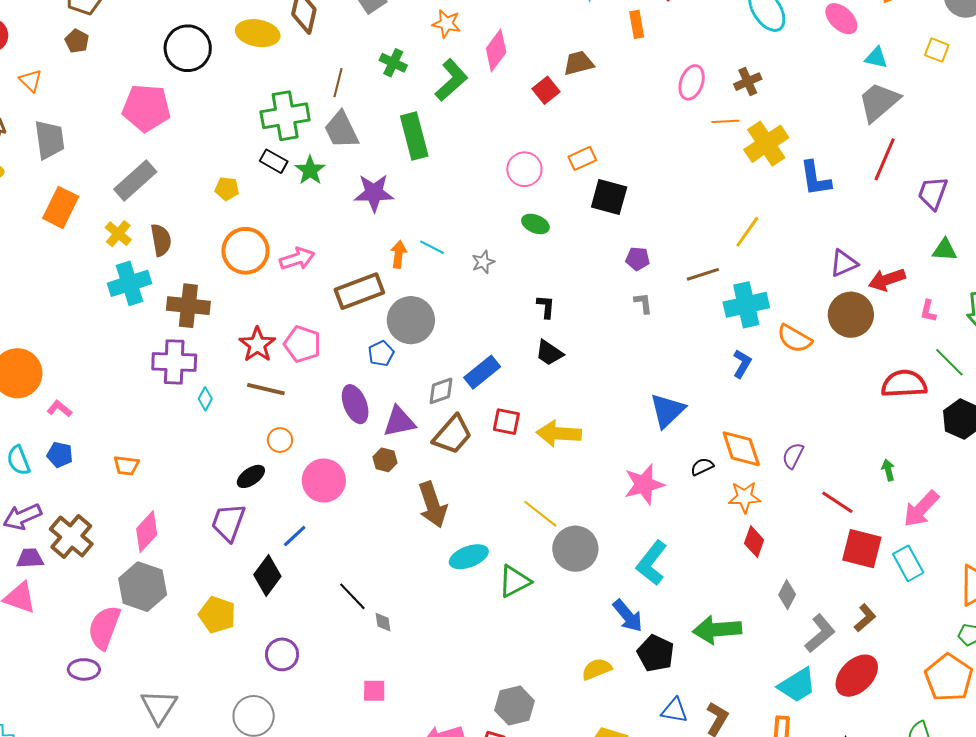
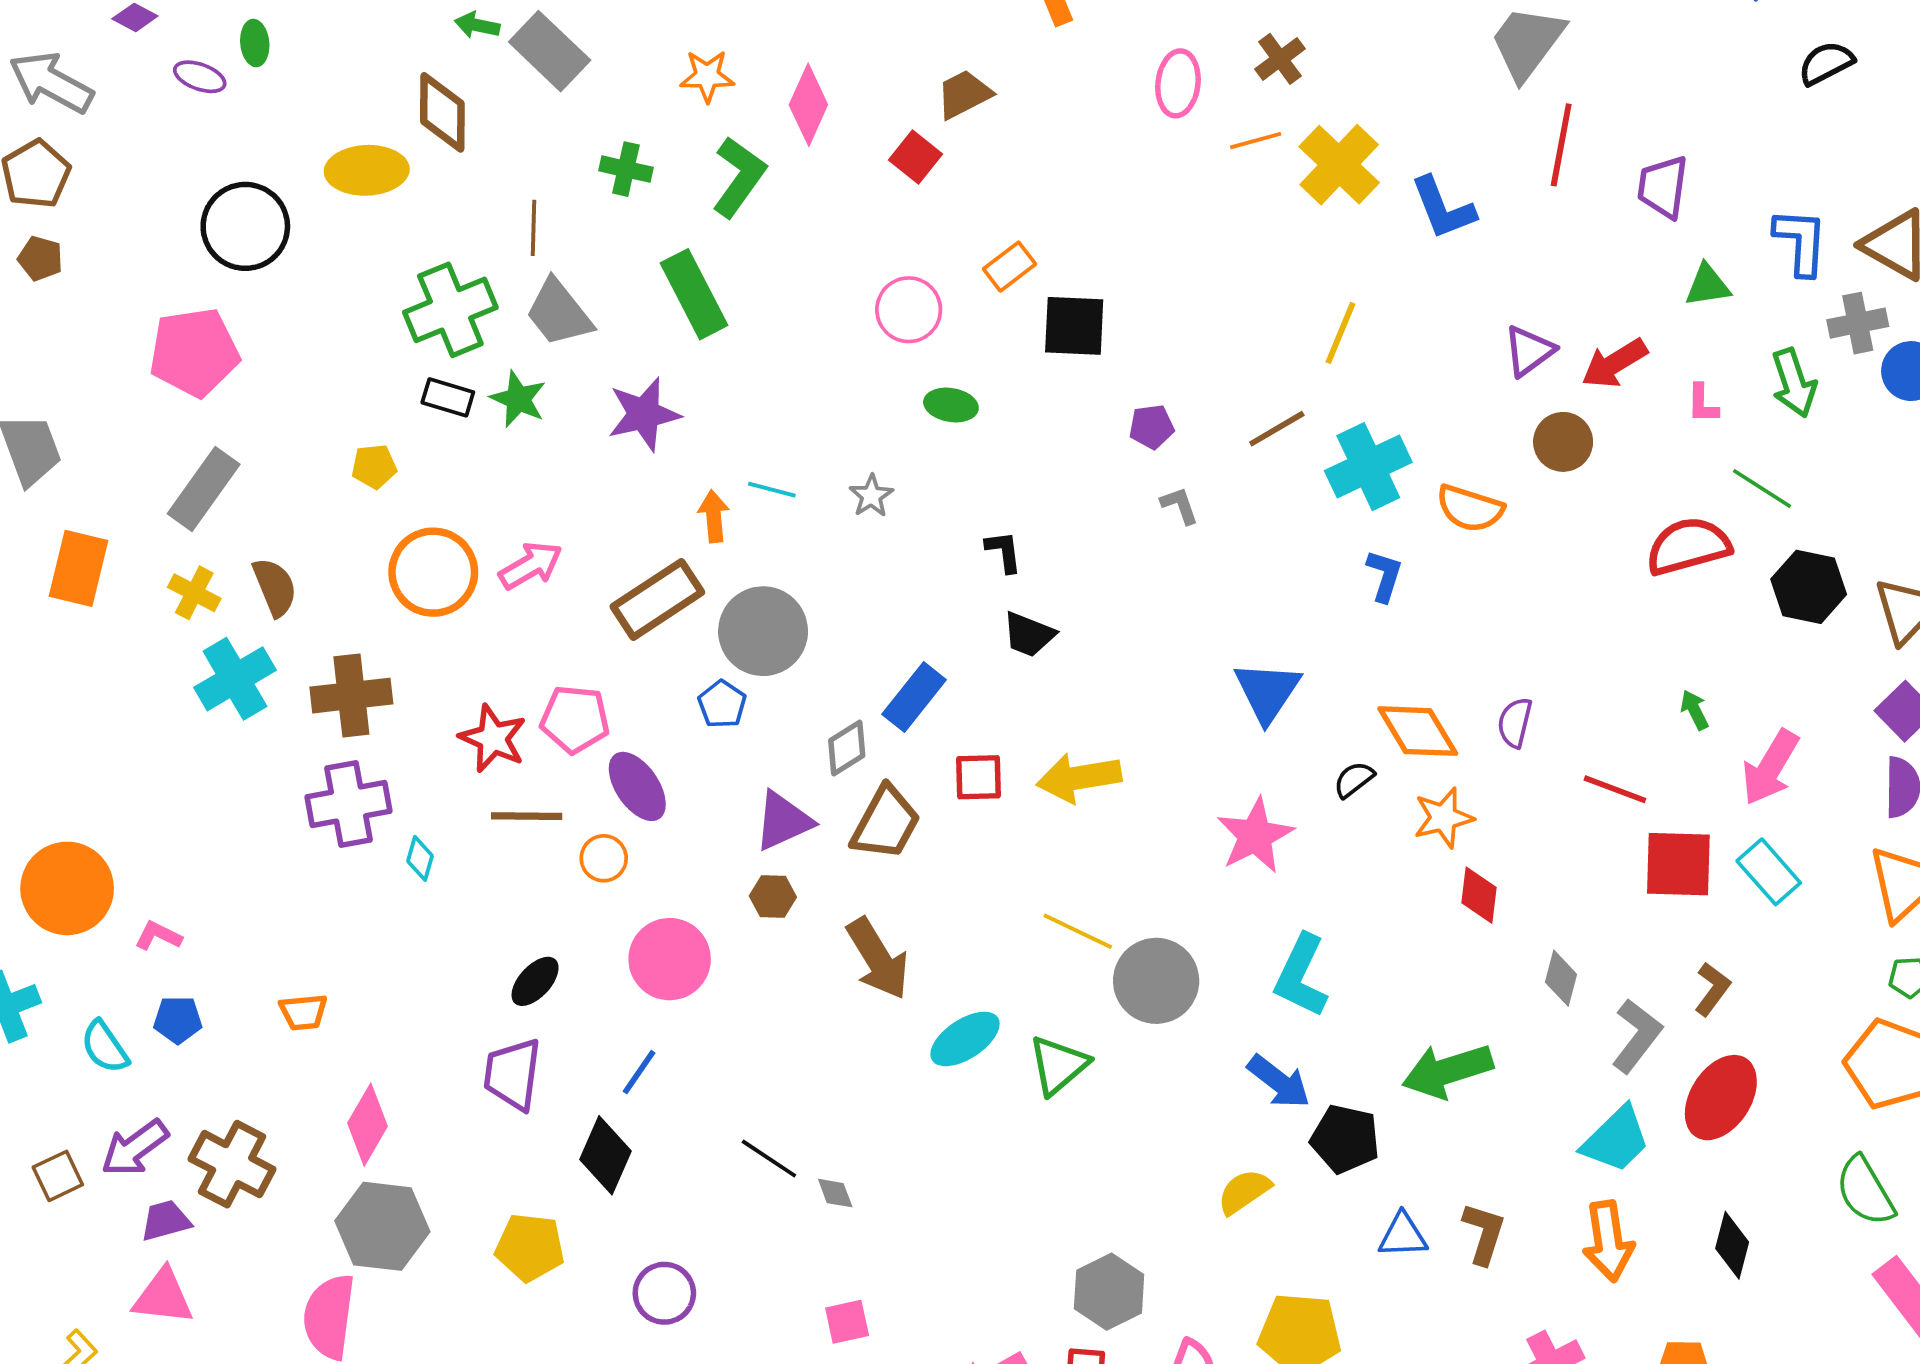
brown circle: (851, 315) -> (1563, 442), size x0.7
purple ellipse: (355, 404) -> (637, 786), moved
orange circle: (280, 440) -> (604, 858), moved

